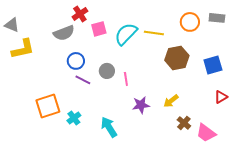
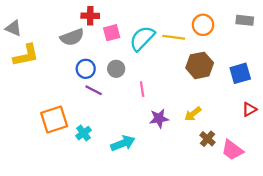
red cross: (80, 14) -> (90, 16), turned 35
orange circle: (190, 22) -> (203, 25), moved
gray circle: (107, 71) -> (116, 69), moved
cyan arrow: (109, 127) -> (123, 143), turned 100

